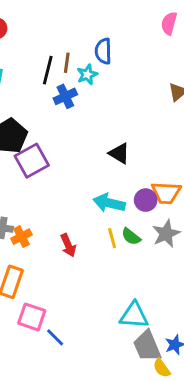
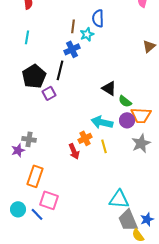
black line: (48, 70) -> (60, 70), moved
purple square: (32, 161) -> (49, 93), size x0.6
orange cross: (21, 237) -> (85, 138), moved
green semicircle: (131, 237) -> (125, 101), moved
blue line: (55, 337) -> (37, 214), moved

